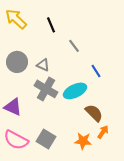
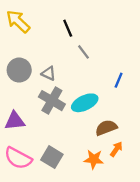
black line: (51, 25) -> (68, 28), moved
blue line: (96, 71) -> (119, 80), moved, turned 56
purple triangle: (13, 107) -> (15, 121), turned -30
brown semicircle: (94, 113) -> (106, 128), turned -66

